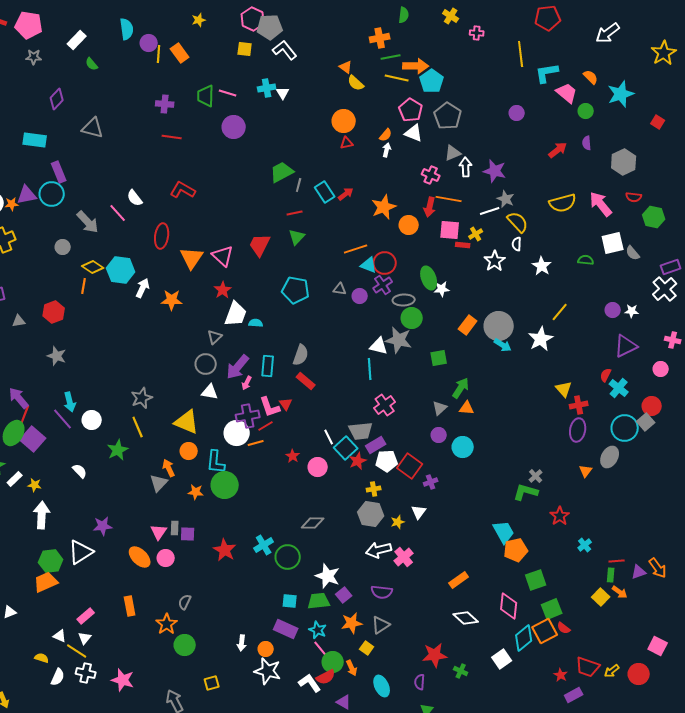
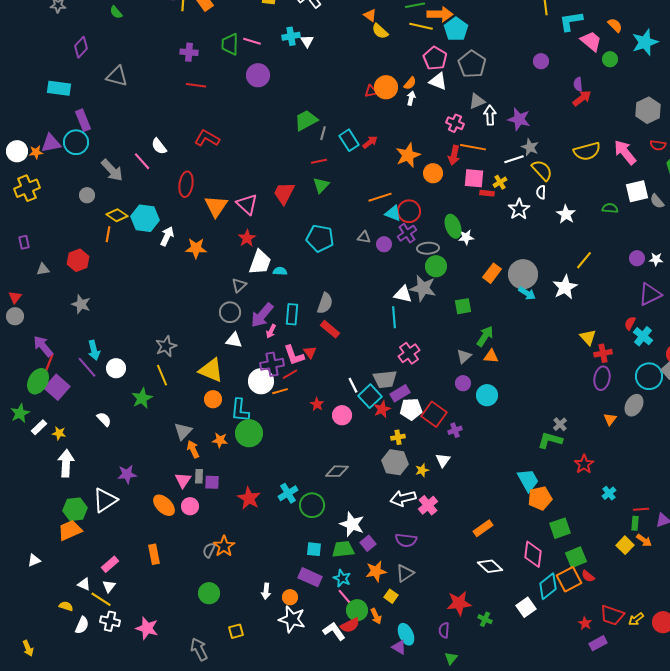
orange circle: (344, 121) -> (386, 87), moved
purple semicircle: (587, 143) -> (578, 84), moved
orange arrow: (169, 468) -> (193, 449), moved
orange star: (167, 624) -> (224, 546), moved
purple triangle: (344, 702) -> (399, 647), moved

